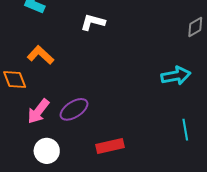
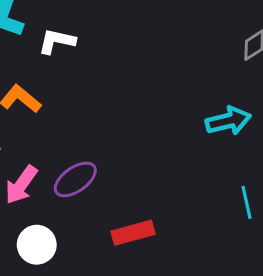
white L-shape: (93, 22) -> (57, 41), moved

